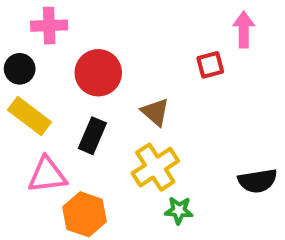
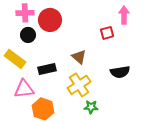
black circle: (20, 69) -> (28, 35), moved
red circle: (98, 73) -> (50, 20), moved
black rectangle: (92, 136) -> (47, 69), turned 54
black semicircle: (258, 181) -> (120, 72), moved

